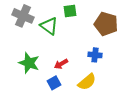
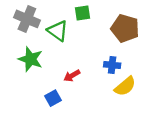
green star: (29, 63) -> (31, 59), moved
yellow semicircle: (87, 82) -> (125, 86), moved
blue square: (54, 83) -> (53, 98), moved

